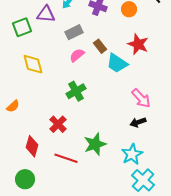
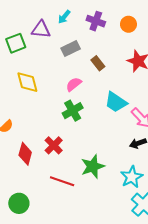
pink semicircle: (77, 55) -> (74, 84), moved
cyan trapezoid: (117, 63) -> (116, 102), moved
red diamond: (32, 146) -> (25, 154), moved

